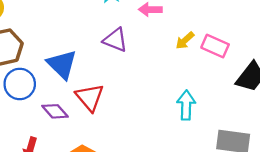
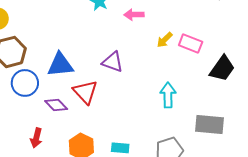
purple triangle: (115, 40) -> (113, 62), moved
blue triangle: (62, 64) -> (60, 65), turned -48

